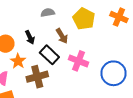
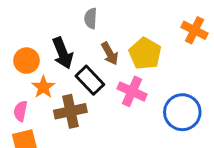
gray semicircle: (48, 13) -> (91, 18), turned -80
yellow pentagon: (84, 19) -> (145, 54), moved
black arrow: (30, 37) -> (63, 53), size x1.5

